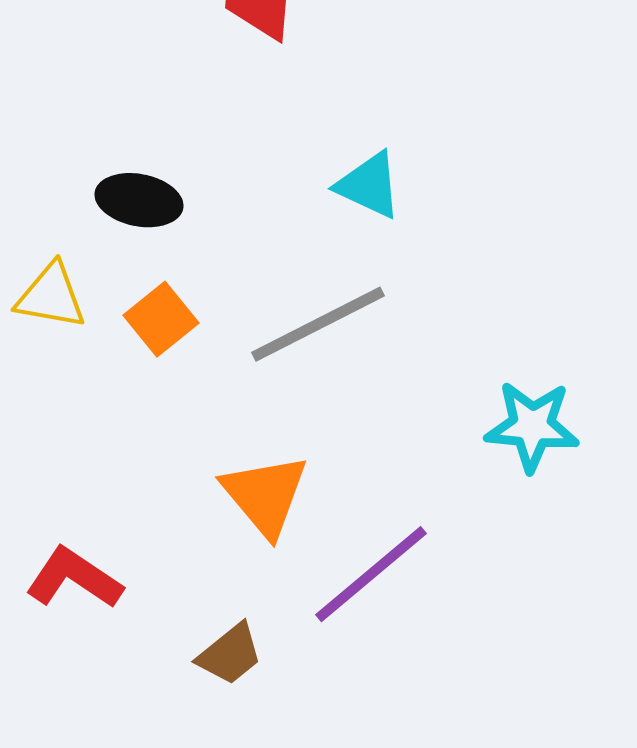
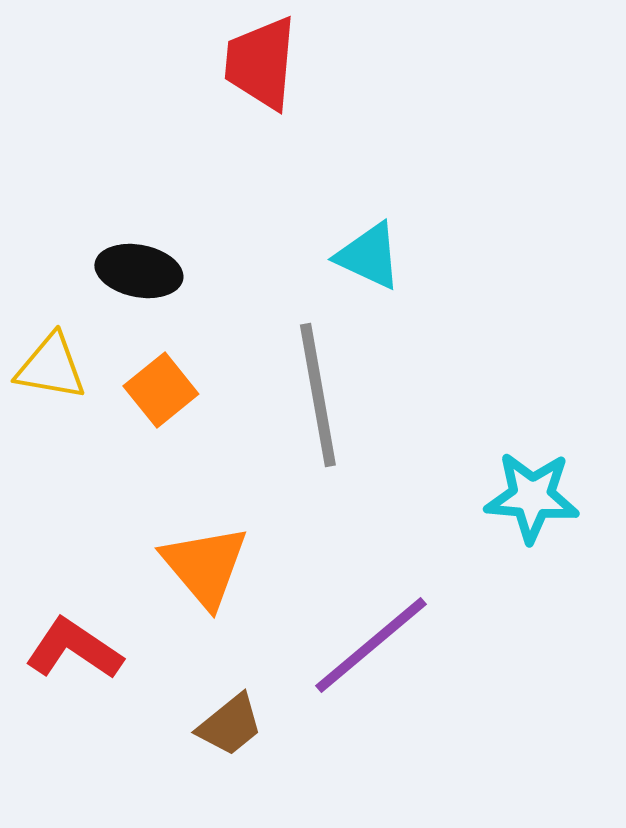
gray line: (318, 324) -> (318, 395), turned -73
orange triangle: (265, 495) -> (205, 566), moved

